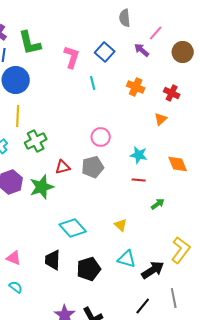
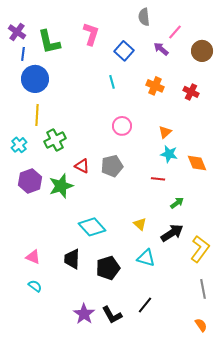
pink L-shape: (72, 57) -> (91, 34), moved
orange triangle: (161, 119) -> (165, 132), moved
pink circle: (101, 137) -> (122, 126), moved
cyan star: (139, 155) -> (169, 154), moved
red triangle: (63, 167) -> (82, 166), turned 42
black arrow: (153, 270) -> (172, 233), moved
gray line: (174, 298) -> (203, 289), moved
black line: (143, 306) -> (145, 305), moved

